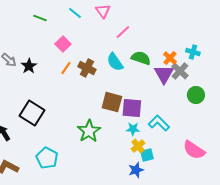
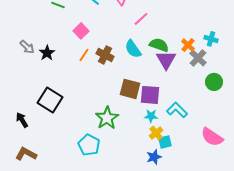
purple triangle: (164, 74) -> (166, 60), moved
cyan pentagon: (47, 158) -> (89, 145), moved

